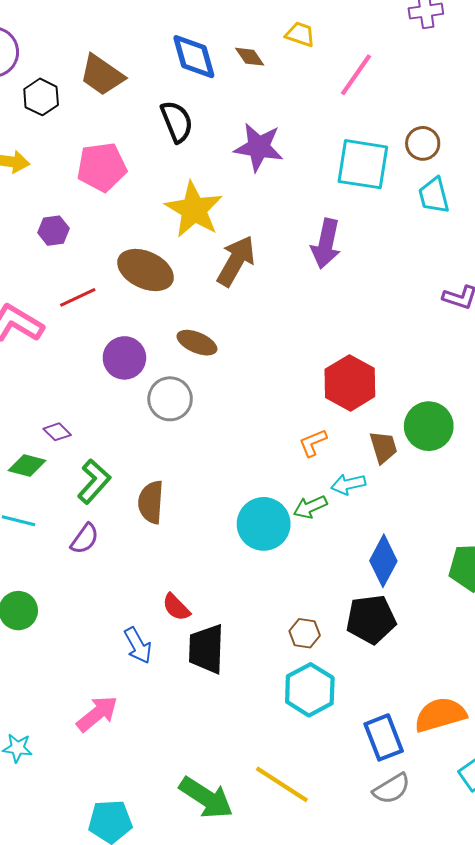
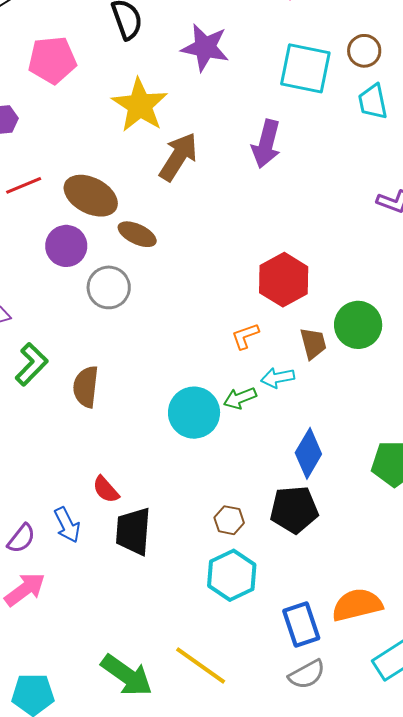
brown ellipse: (146, 270) -> (91, 196), moved
purple semicircle: (85, 539) -> (21, 538), moved

